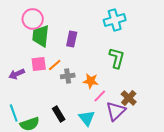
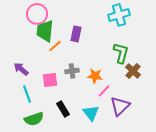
pink square: (39, 64) -> (50, 80), moved
orange line: (55, 65) -> (55, 46), moved
purple arrow: (17, 74) -> (21, 69), turned 63
brown cross: (129, 98) -> (133, 71), moved
cyan line: (14, 113) -> (27, 94), moved

